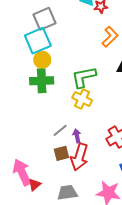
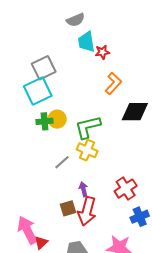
yellow circle: (42, 60) -> (57, 119), moved
green cross: (42, 81) -> (45, 121), moved, size x0.7
gray line: (60, 130) -> (62, 162), moved

